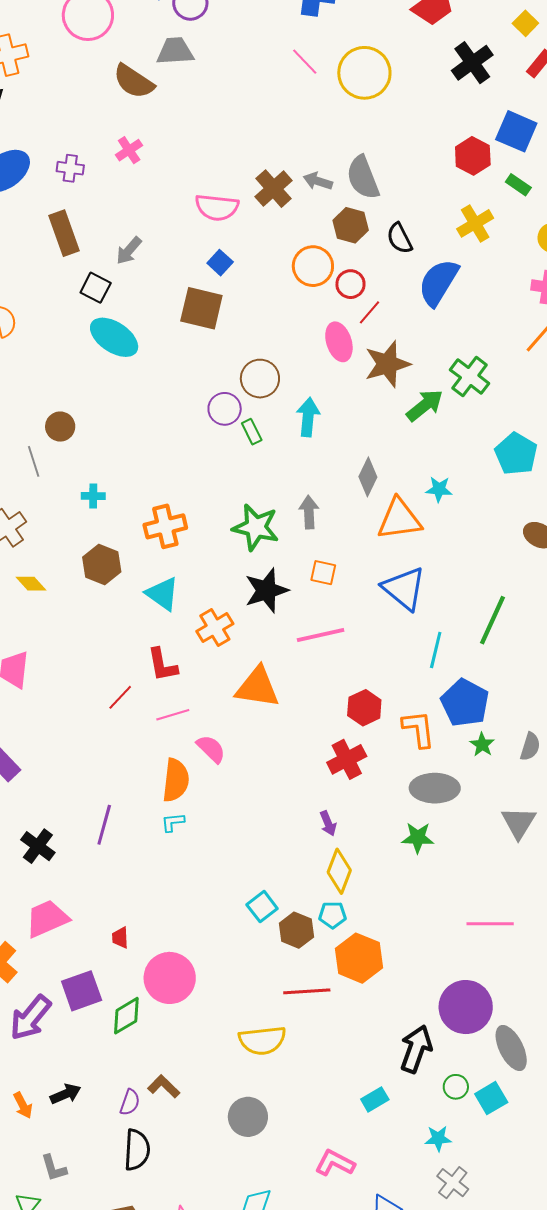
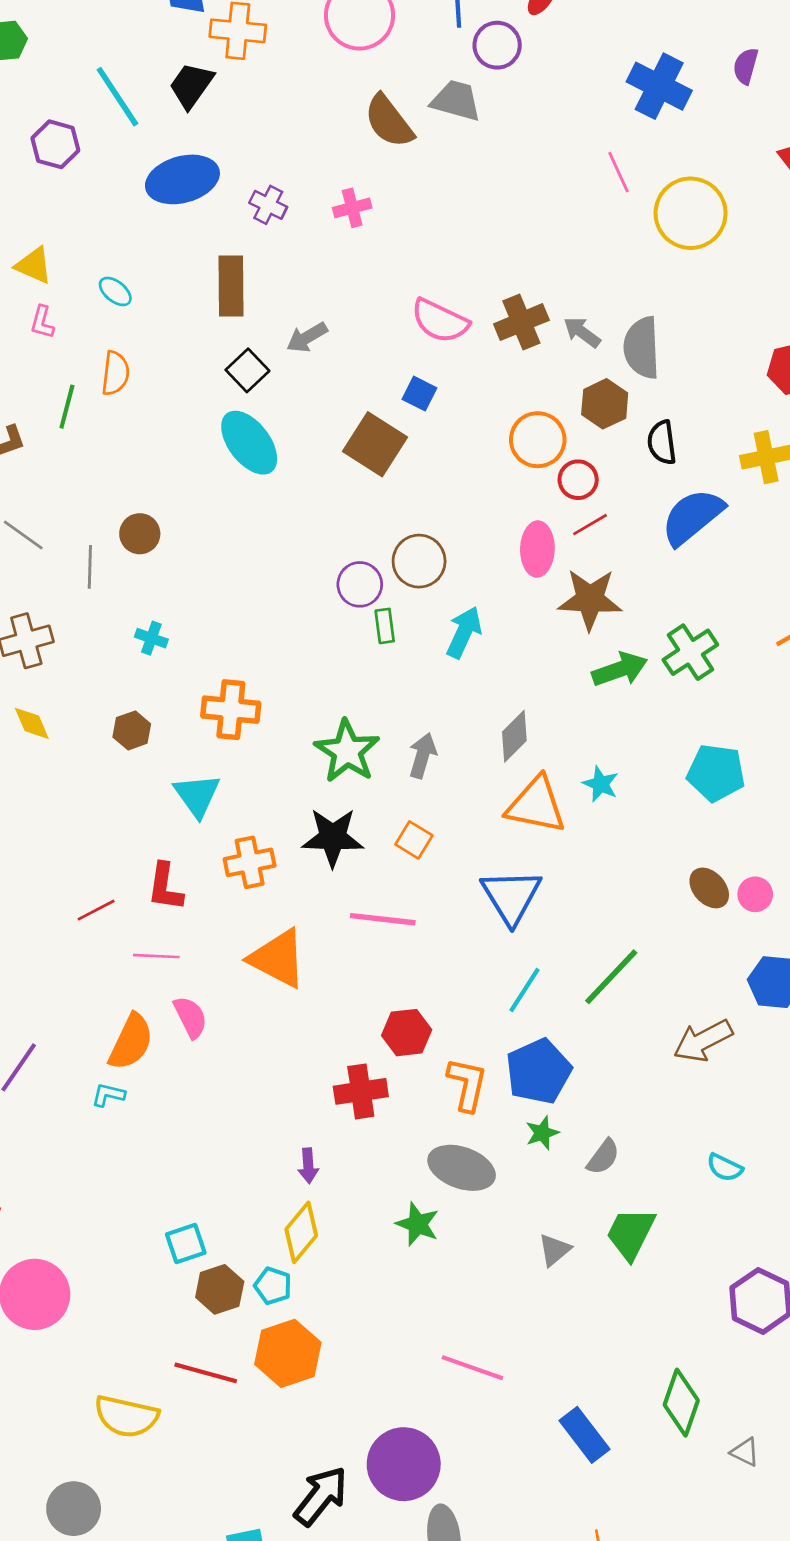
blue square: (220, 263) -> (419, 394), turned -35
cyan pentagon: (516, 454) -> (716, 773), turned 30
brown hexagon: (102, 565) -> (132, 730), size x0.7
gray triangle: (519, 823) -> (554, 1250), size x0.7

